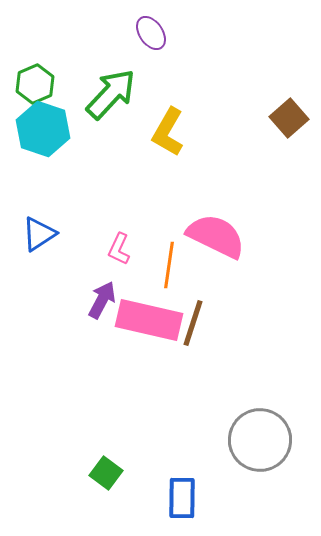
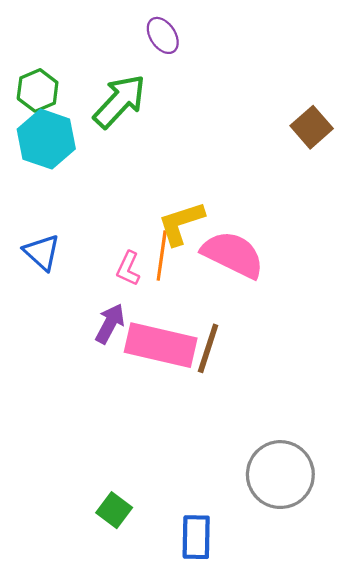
yellow L-shape: (168, 132) -> (181, 223), moved, turned 42
blue triangle: (39, 234) -> (42, 252), turned -45
orange line: (169, 265) -> (162, 256), moved

